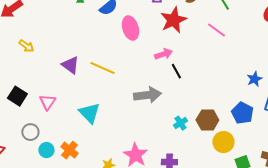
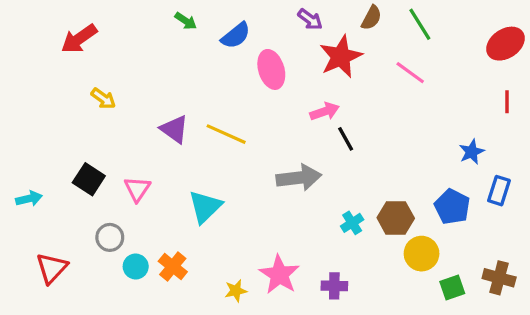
cyan triangle: (89, 113) -> (205, 207), turned 30

